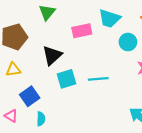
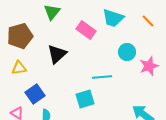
pink rectangle: (82, 31) -> (86, 30), turned 48
cyan circle: (128, 42) -> (127, 52), moved
cyan square: (66, 79) -> (85, 99), moved

